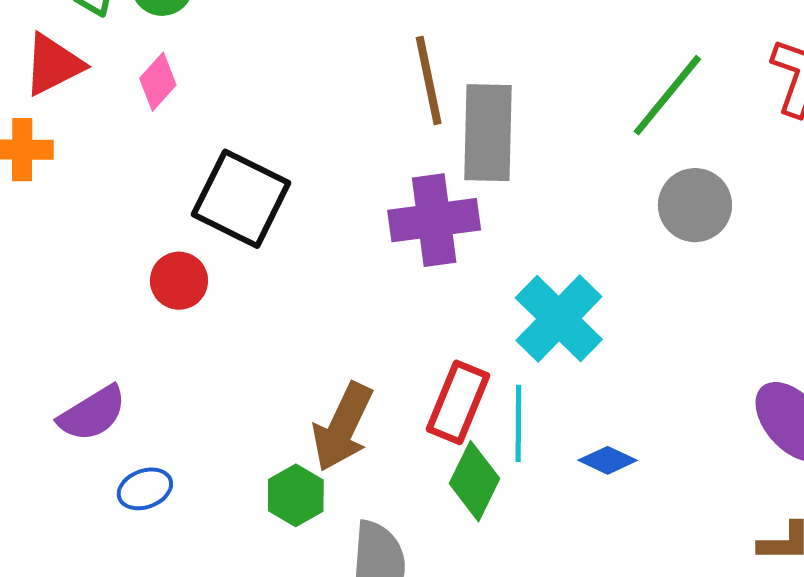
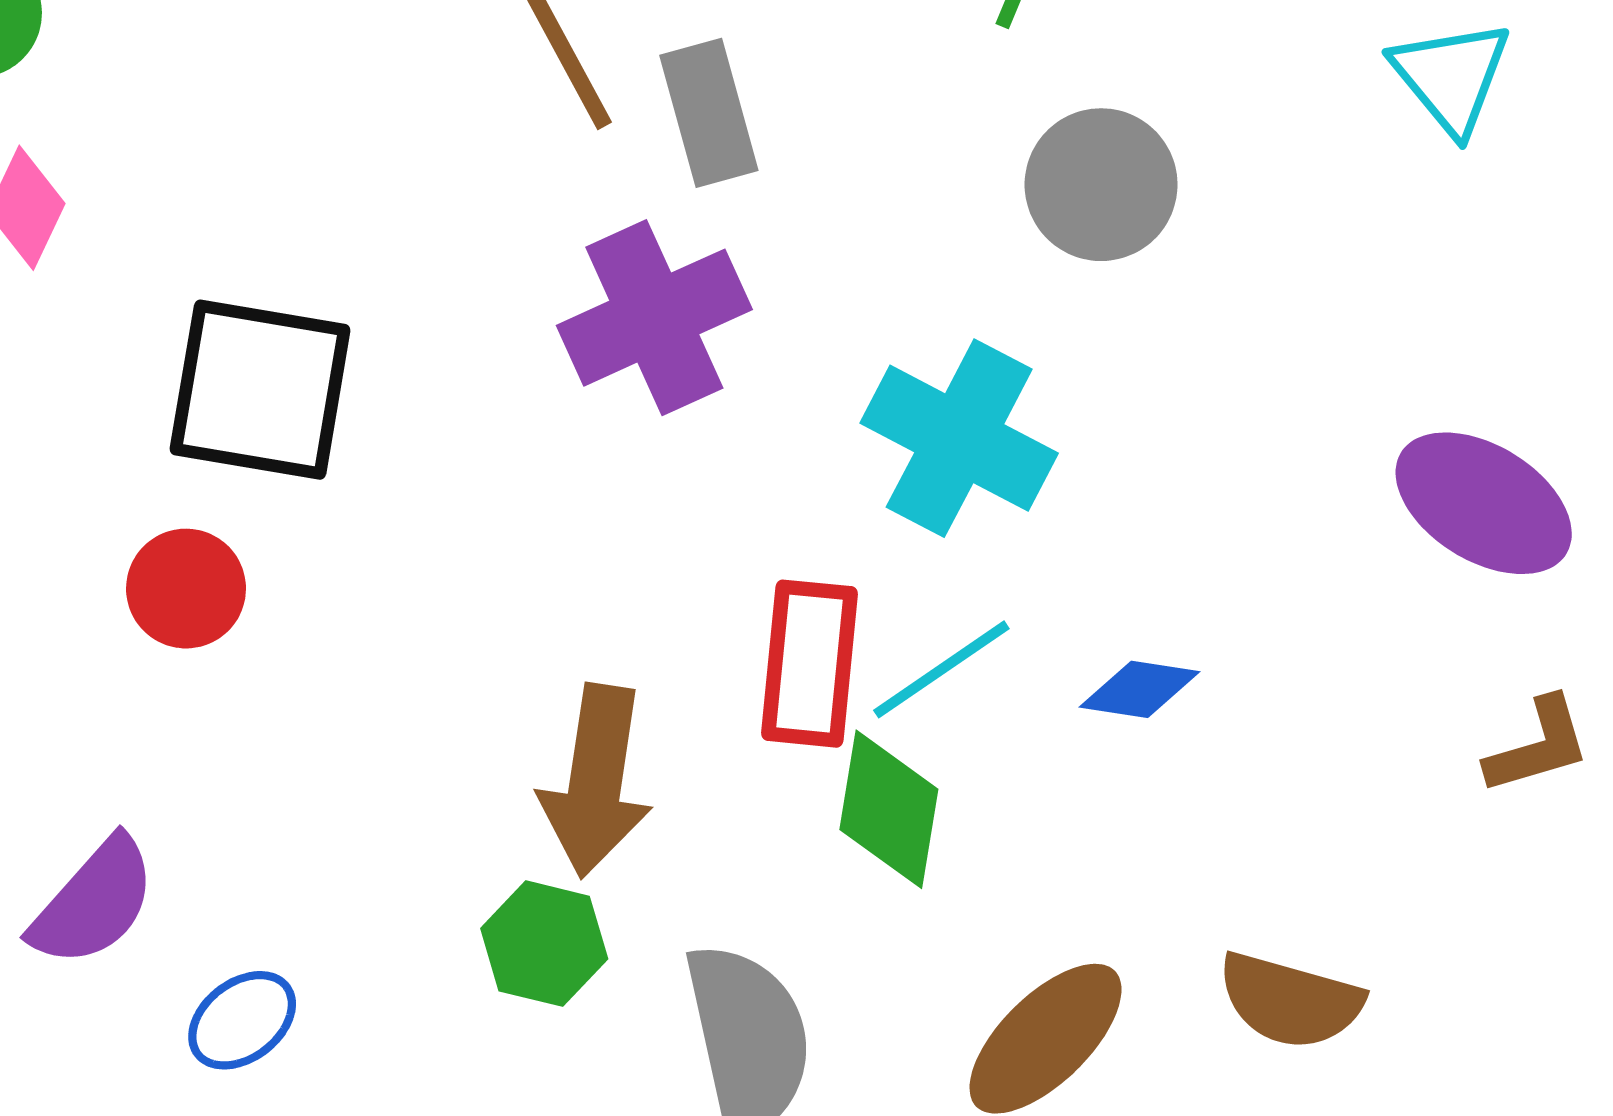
gray rectangle: (488, 133) -> (709, 113), size x0.7
gray circle: (695, 205) -> (1101, 185), moved
cyan line: (518, 423) -> (941, 669), turned 72

